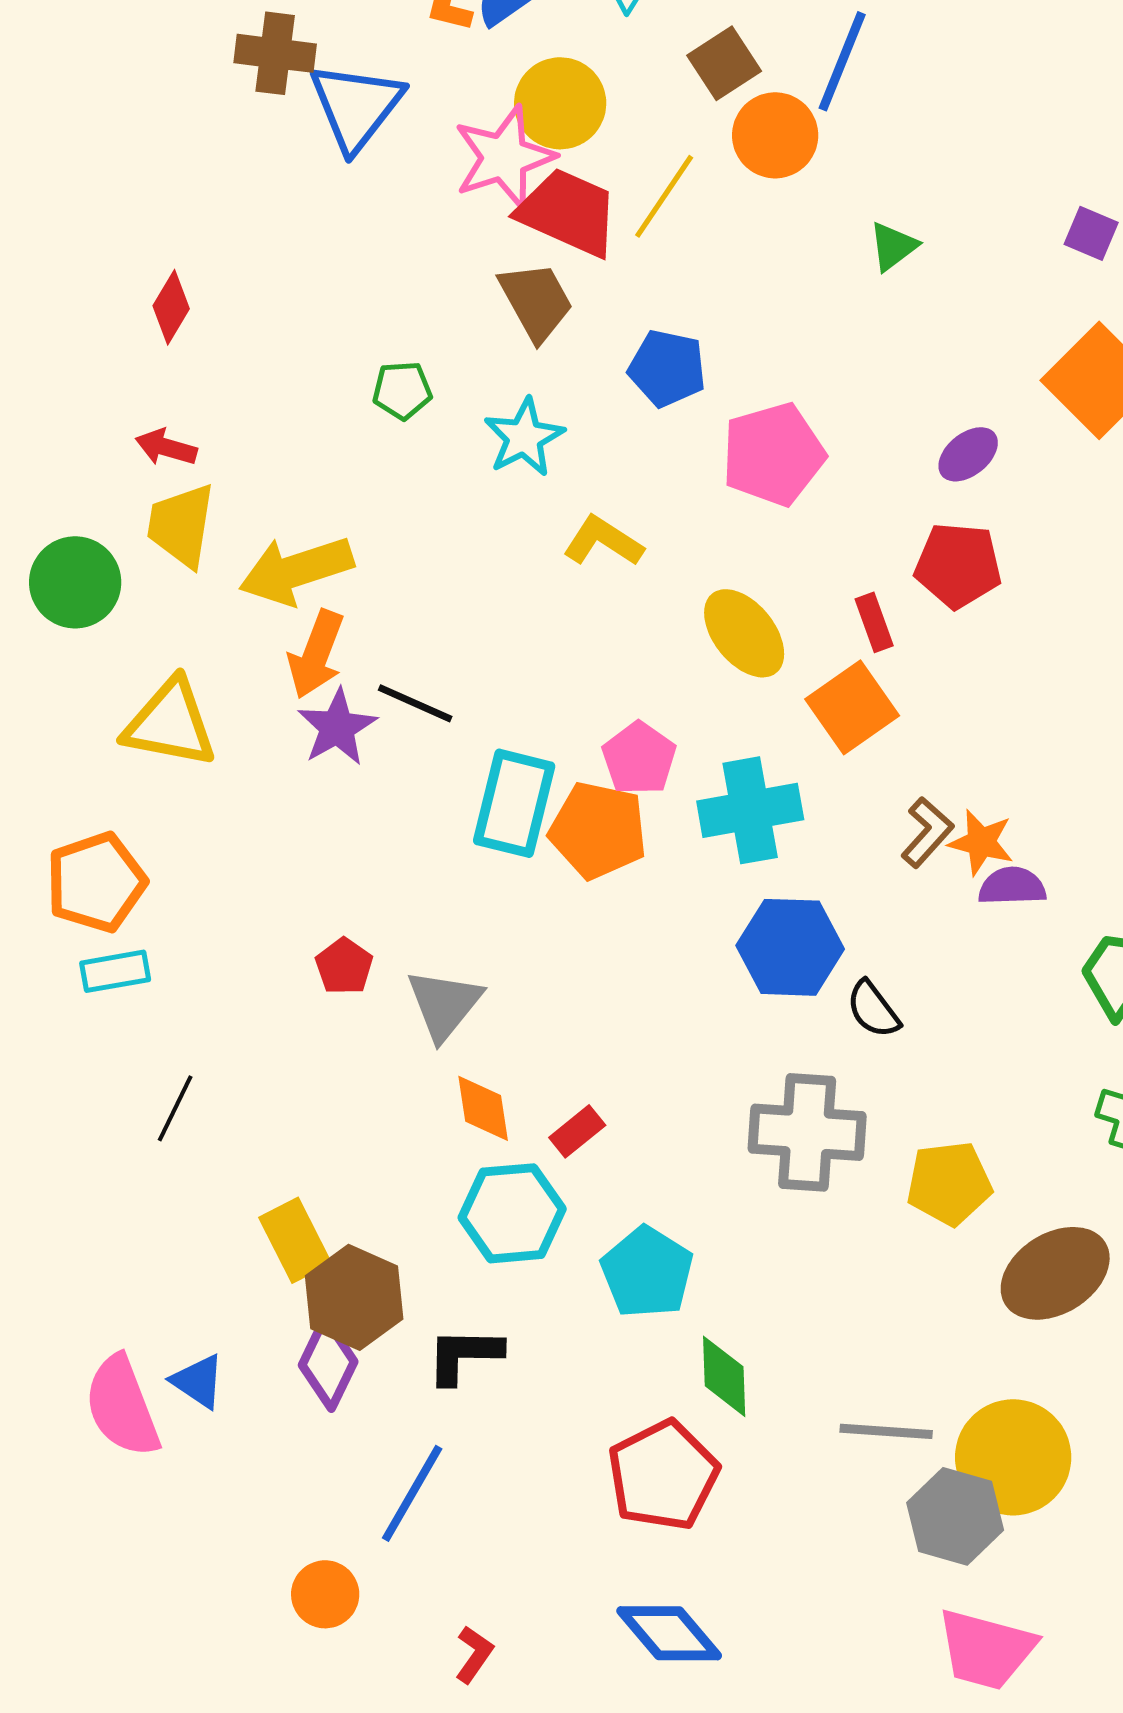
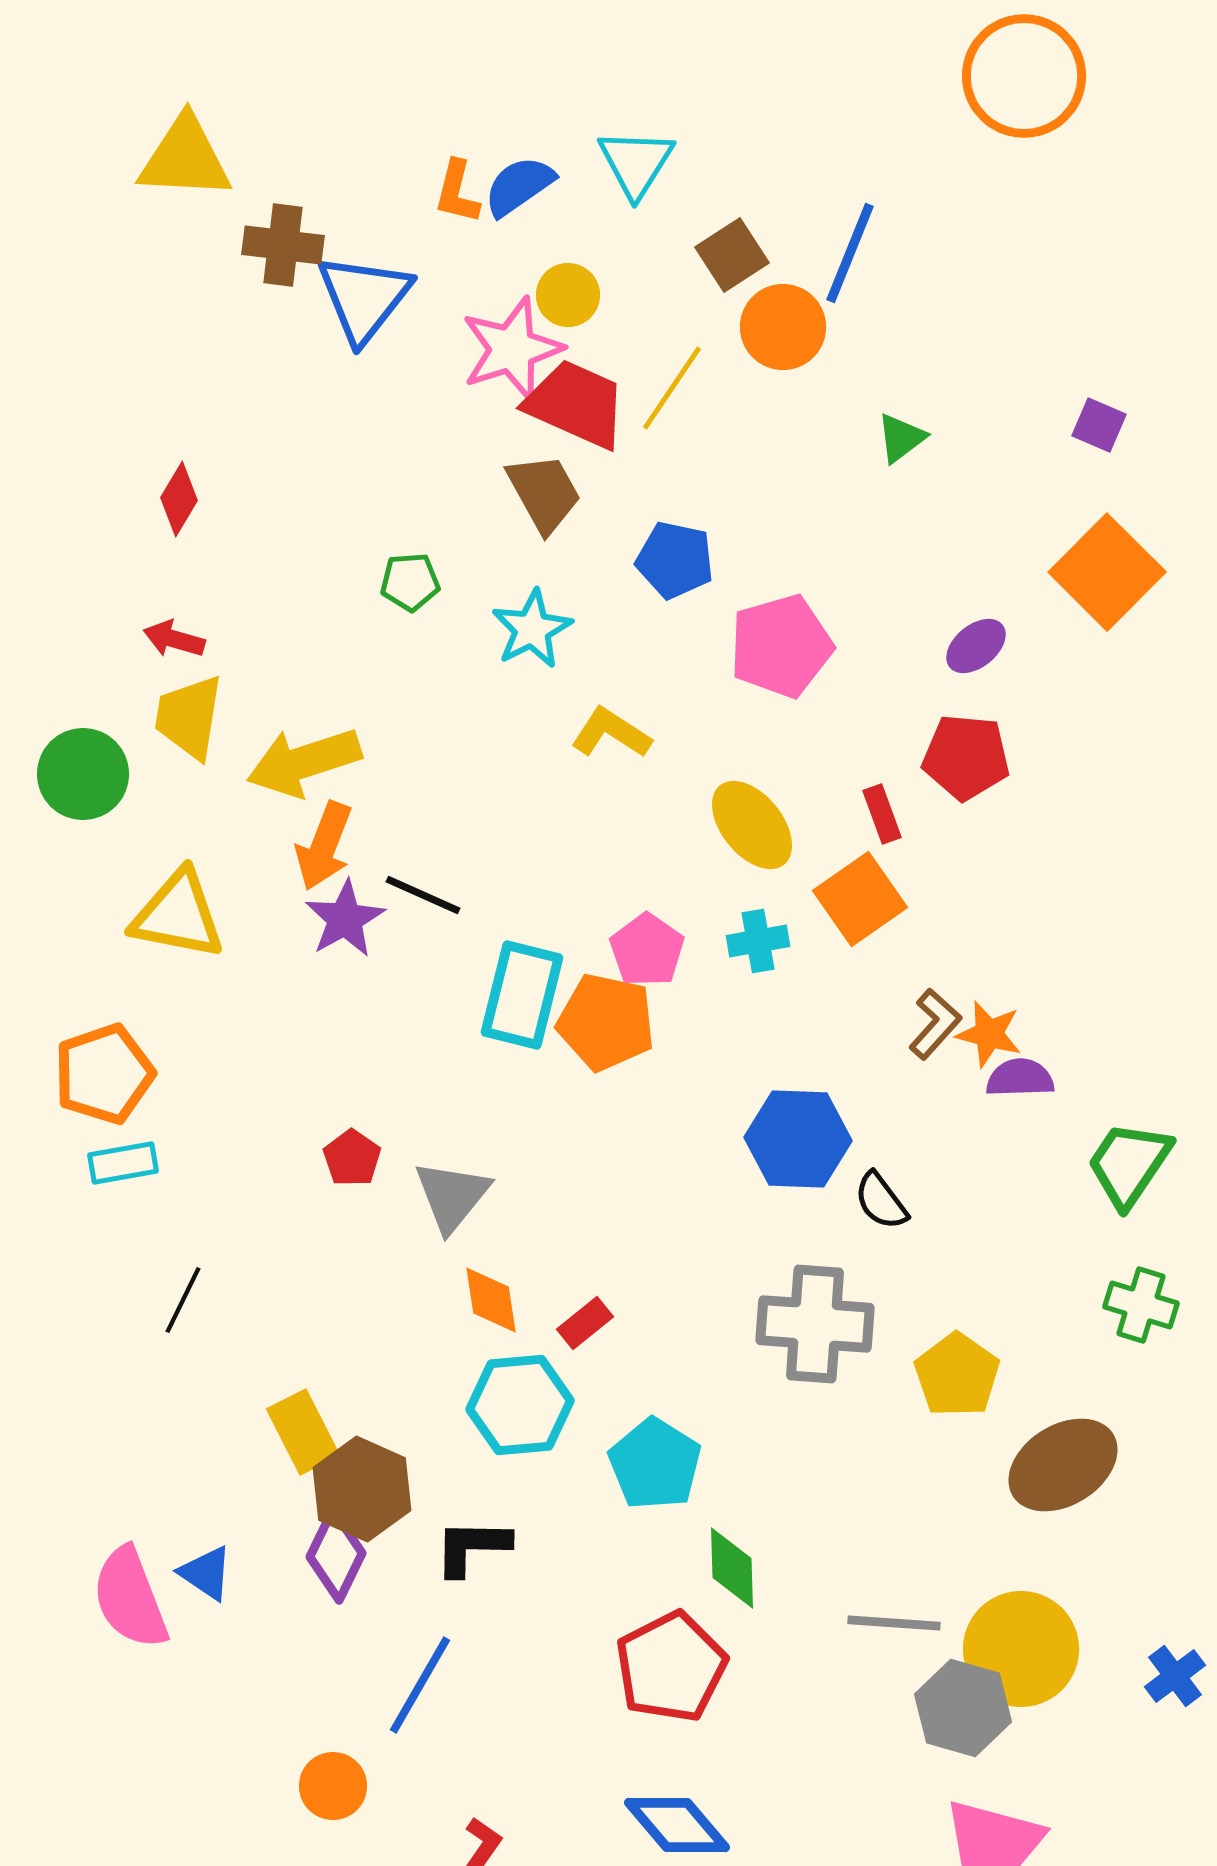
yellow circle: (560, 103) -> (568, 295), size x0.7
cyan cross: (750, 810) -> (758, 941), moved, size x0.6
yellow pentagon: (949, 1183) -> (957, 1375), turned -30

